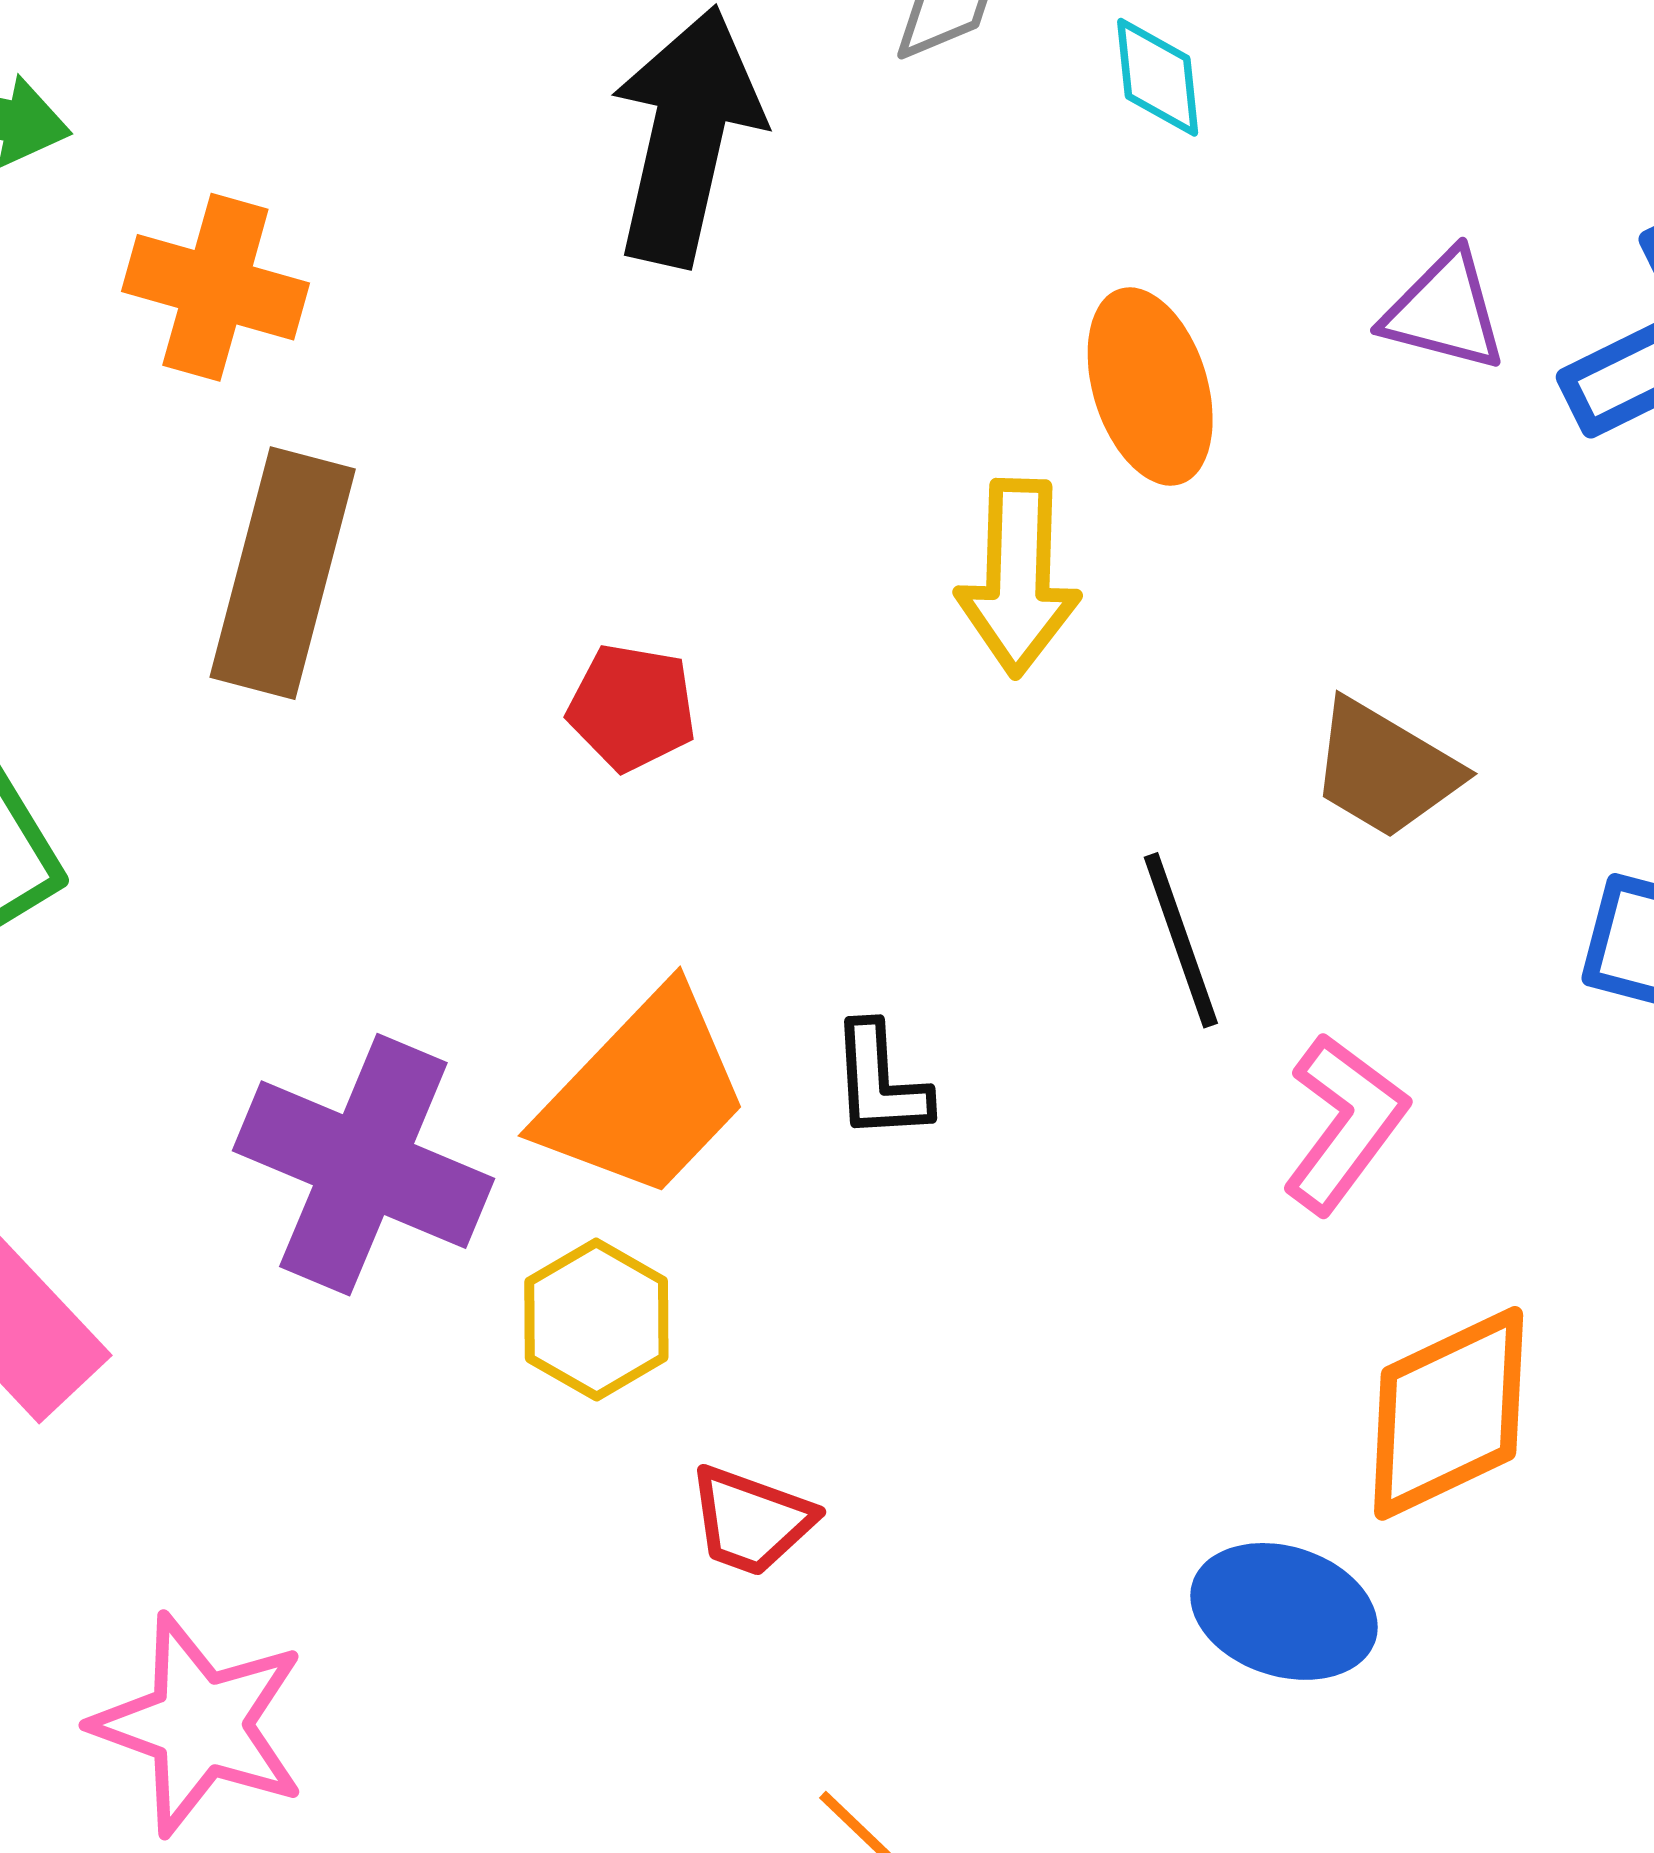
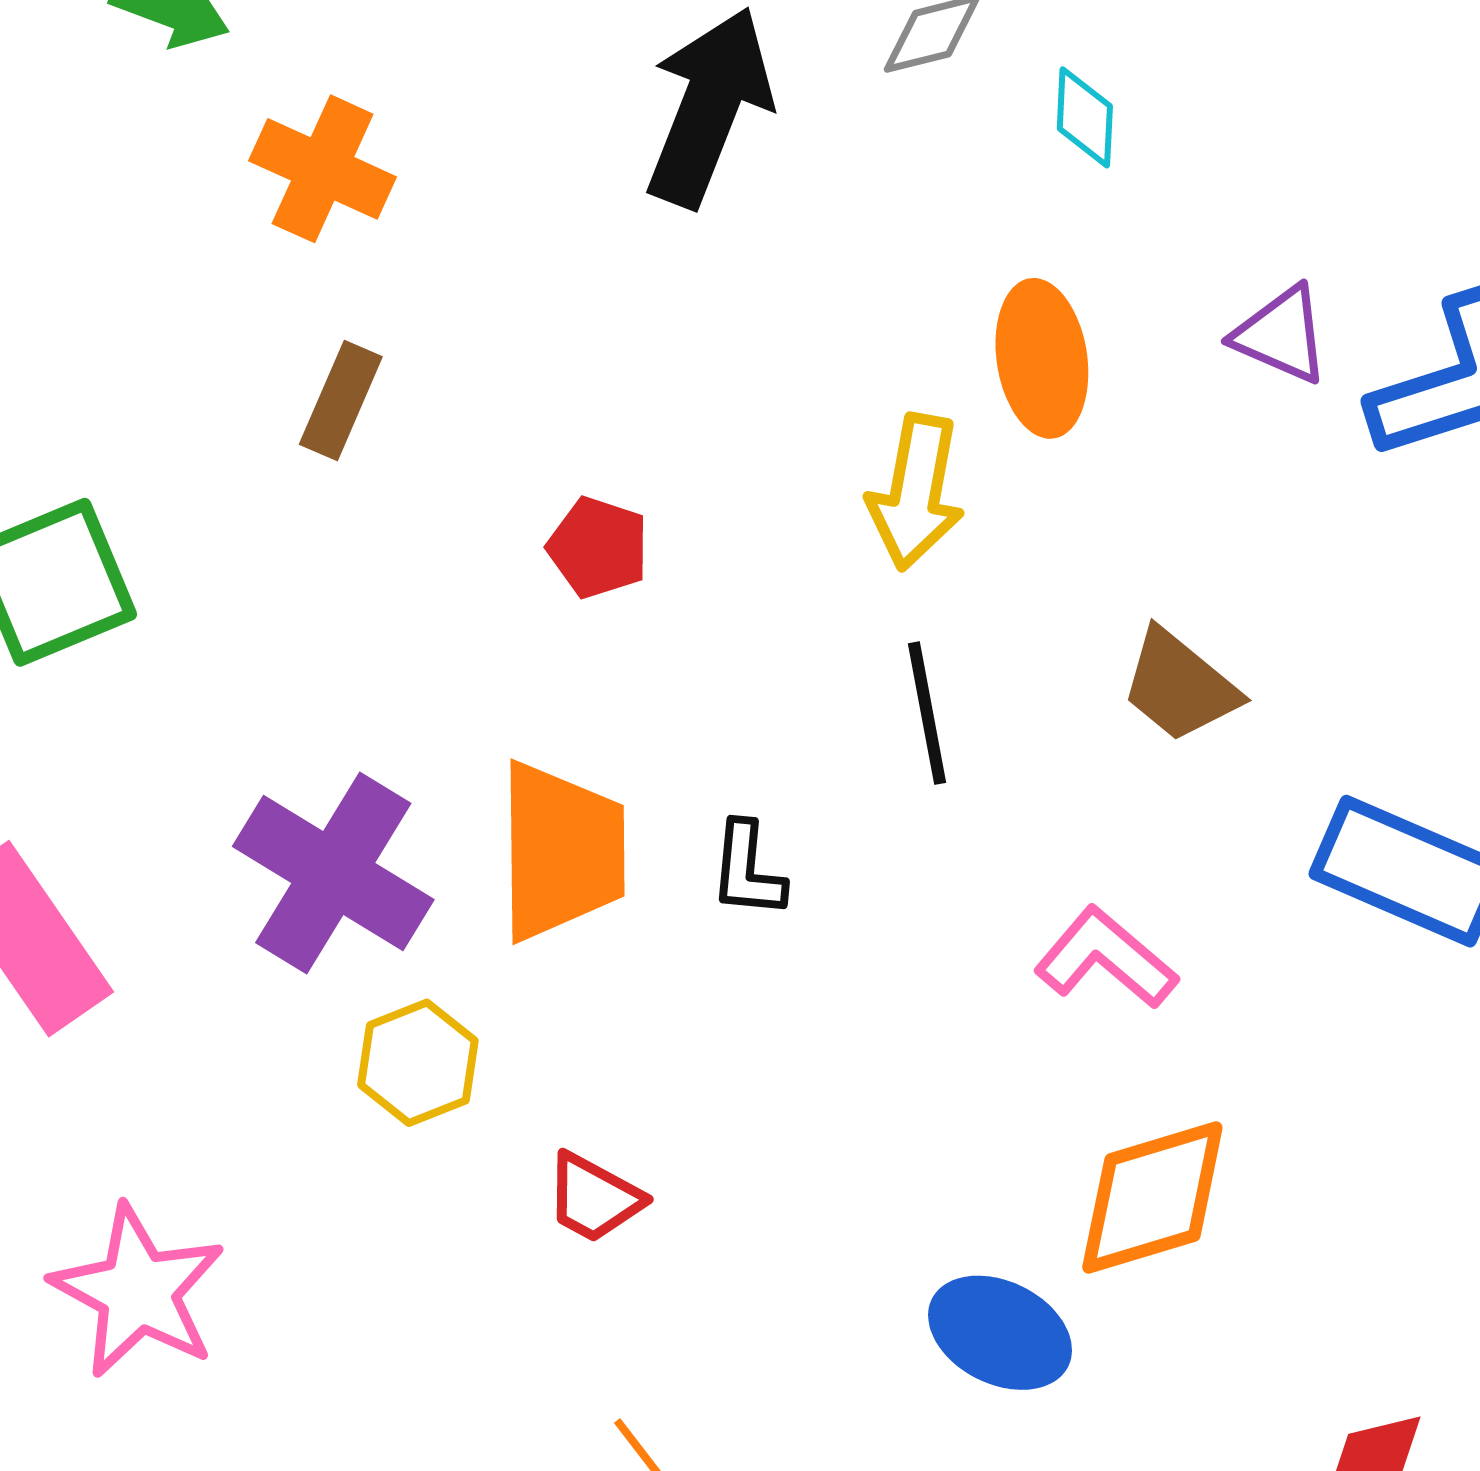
brown rectangle: (283, 573) -> (341, 401), size x0.6
black line: (1181, 940) -> (927, 713), moved
orange trapezoid: (644, 1094) -> (561, 851), turned -53
pink L-shape: (1344, 1123) -> (1106, 958), turned -95
yellow hexagon: (596, 1320) -> (418, 1063), moved

